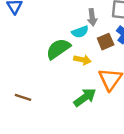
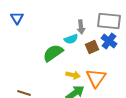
yellow arrow: (82, 60) -> (73, 75), moved

